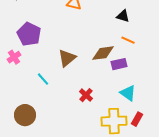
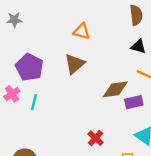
brown triangle: (67, 58) -> (75, 64), moved
cyan line: (43, 79) -> (34, 102), moved, turned 56

